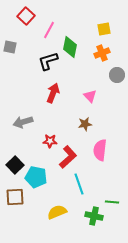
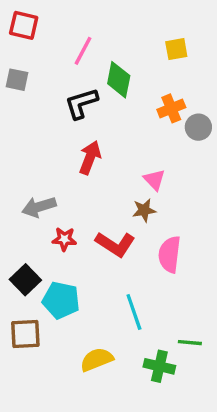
red square: (26, 16) -> (24, 25), moved, turned -30
orange cross: (102, 53) -> (171, 108), moved
pink triangle: (90, 96) -> (154, 180), moved
red star: (50, 141) -> (64, 239), moved
red L-shape: (68, 157) -> (115, 244), moved, turned 75

